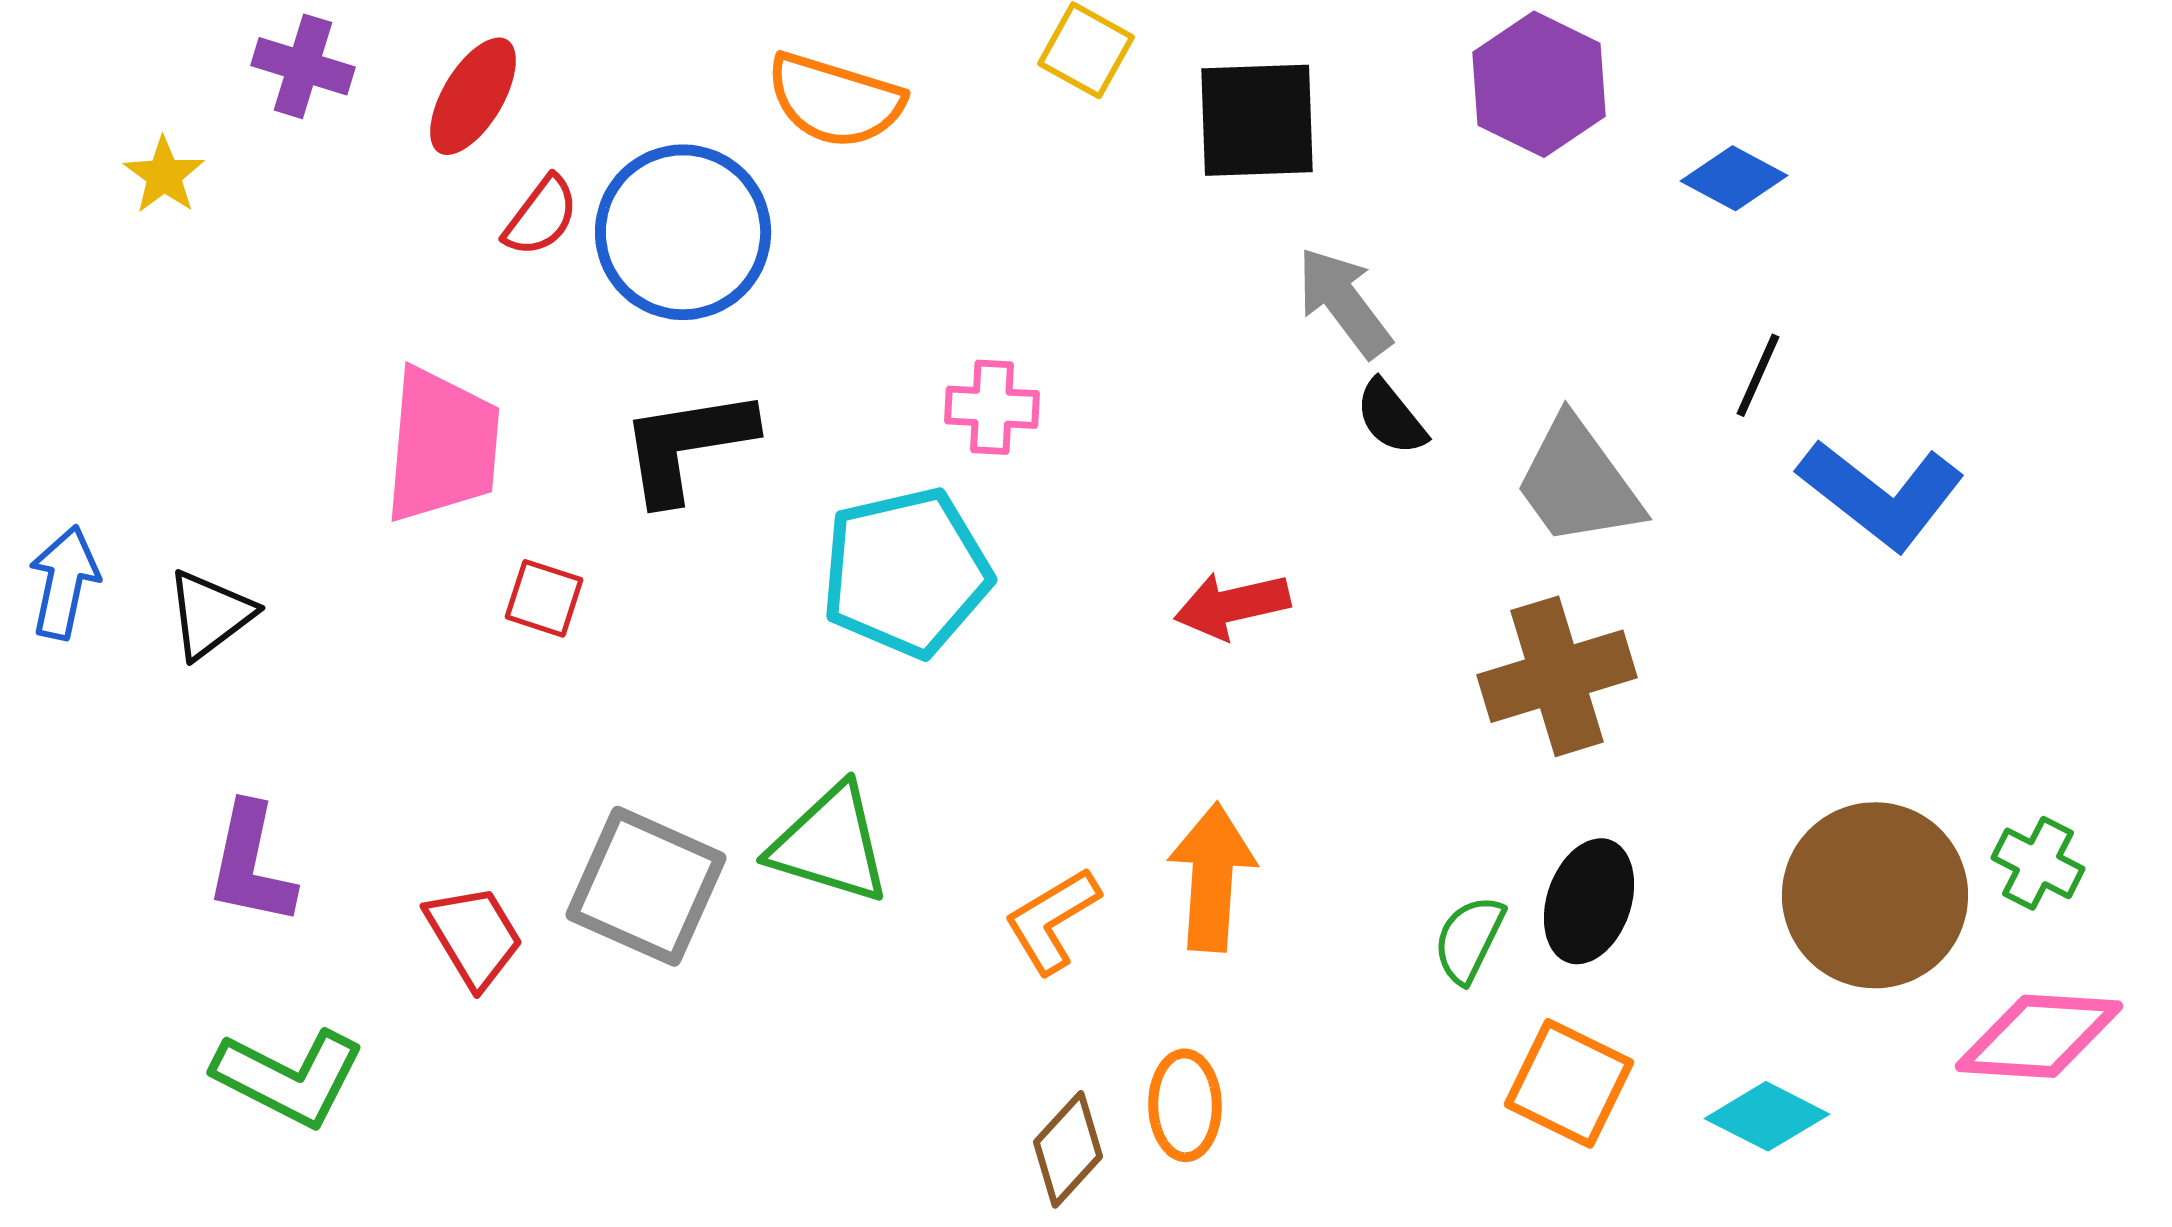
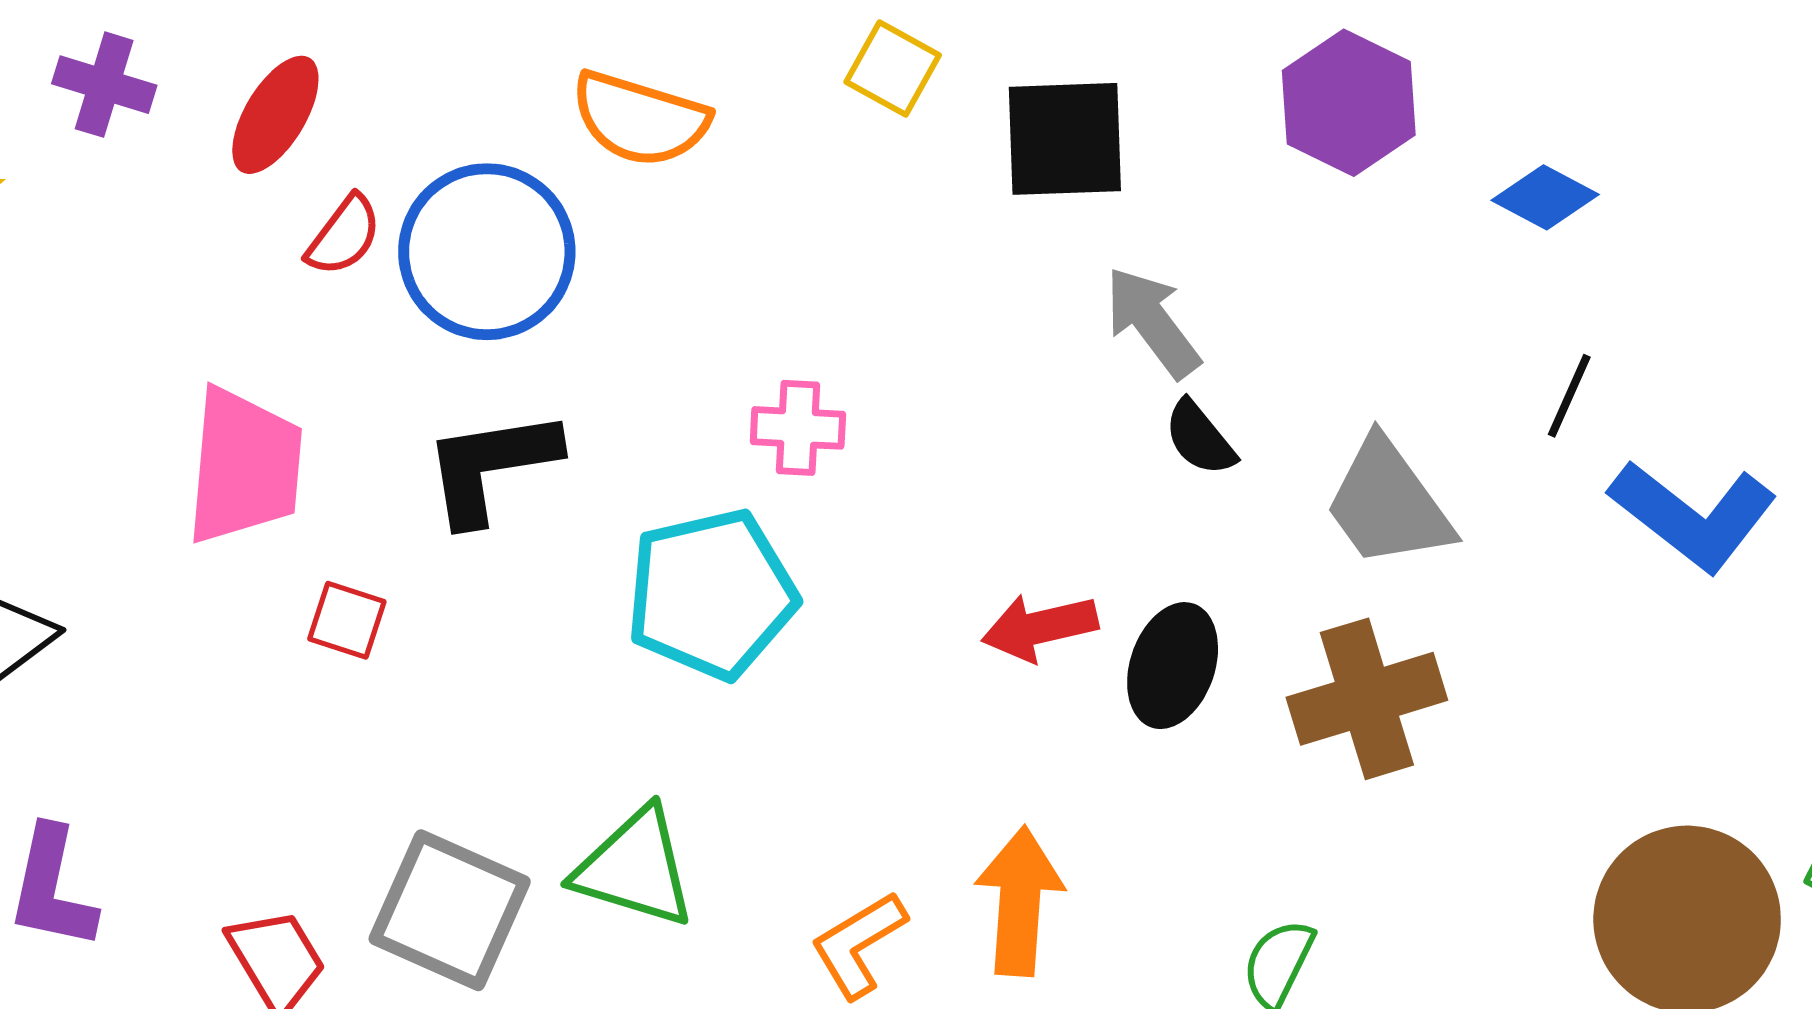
black ellipse: (1589, 901) -> (1173, 666), moved

